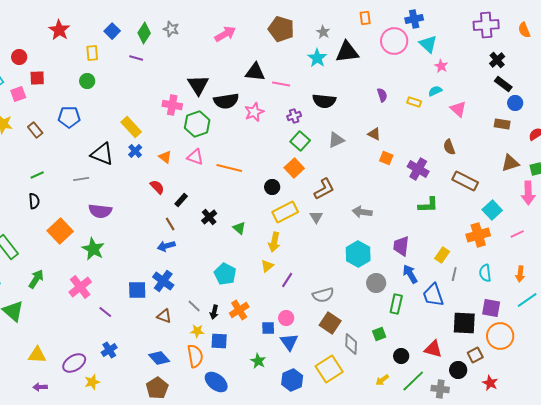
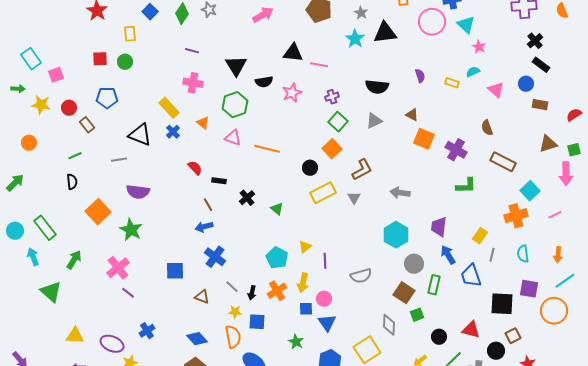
red circle: (19, 57) -> (69, 108), moved
purple line: (136, 58) -> (192, 51), moved
red square: (37, 78) -> (100, 59), moved
black semicircle: (226, 101) -> (264, 82), size x0.7
black semicircle: (324, 101) -> (377, 87), moved
blue circle: (515, 103) -> (526, 84), moved
pink cross: (172, 105) -> (193, 83), moved
brown rectangle: (35, 130) -> (87, 125), moved
orange triangle: (165, 157) -> (203, 123), moved
orange square: (386, 158) -> (424, 139), size x1.5
black rectangle: (181, 200) -> (219, 181), turned 56
yellow arrow: (274, 242) -> (303, 283), moved
cyan pentagon: (225, 274) -> (277, 258), moved
purple line: (287, 280) -> (325, 261), turned -35
blue cross: (163, 281) -> (215, 257), moved
purple line: (105, 312) -> (128, 293), moved
brown square: (330, 323) -> (404, 293), moved
orange circle: (500, 336) -> (554, 311), moved
purple ellipse: (74, 363) -> (112, 344), turned 55

